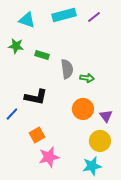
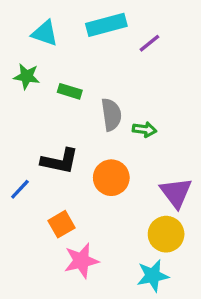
purple line: (94, 17) -> (149, 43), moved
orange circle: (83, 109) -> (111, 178), moved
purple triangle: (106, 116) -> (176, 193), size x1.5

